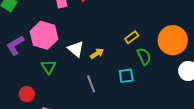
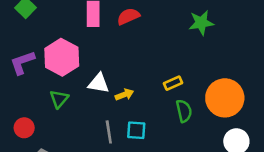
white triangle: (76, 49) -> (99, 83), turned -42
cyan square: (126, 76) -> (136, 130), moved

